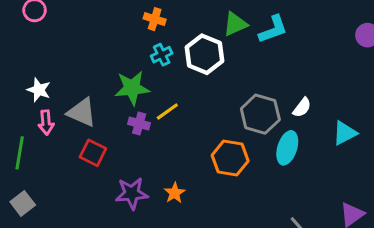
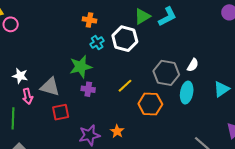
yellow line: (167, 111) -> (125, 86), moved
cyan triangle: (345, 133) -> (221, 89), moved
red square: (93, 153) -> (61, 112), turned -30

